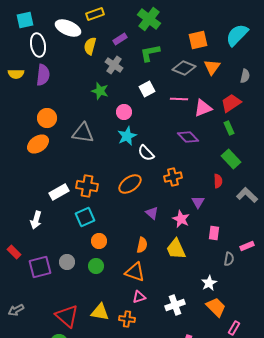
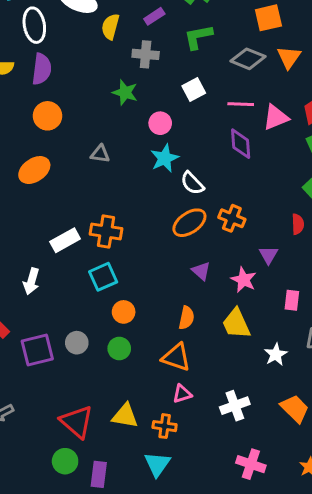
gray cross: (114, 65) -> (146, 54), turned -30
orange circle: (47, 118) -> (47, 116), moved
gray triangle: (83, 133) -> (100, 154), size x0.6
purple diamond: (188, 137) -> (241, 144), moved, turned 40
orange cross: (173, 177) -> (232, 218), turned 36
orange ellipse: (130, 184) -> (189, 223), moved
white star: (209, 283) -> (276, 354), moved

